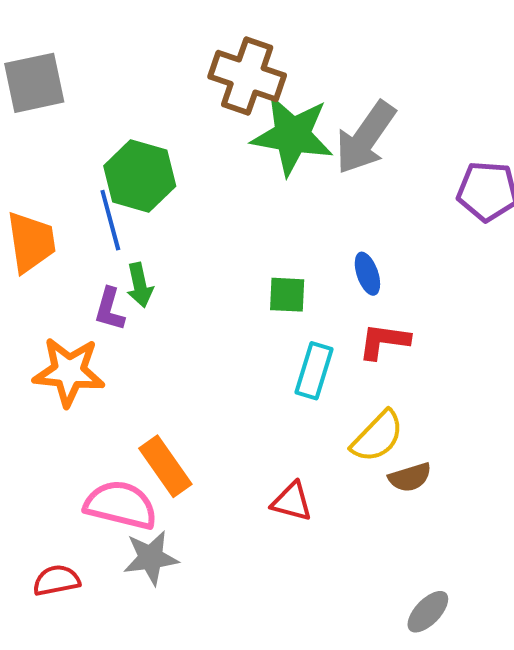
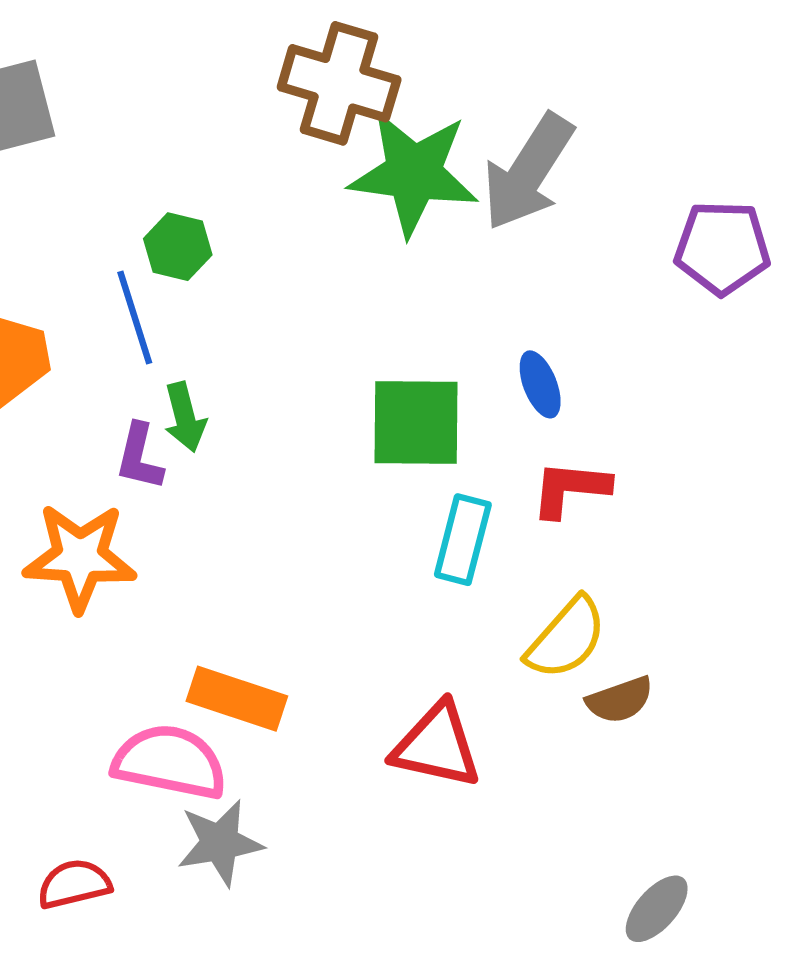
green hexagon: (140, 176) -> (178, 247), size x0.6
green square: (287, 295) -> (416, 422), size x1.6
orange rectangle: (165, 466) -> (237, 699), turned -34
red triangle: (292, 502) -> (437, 746), size x1.4

